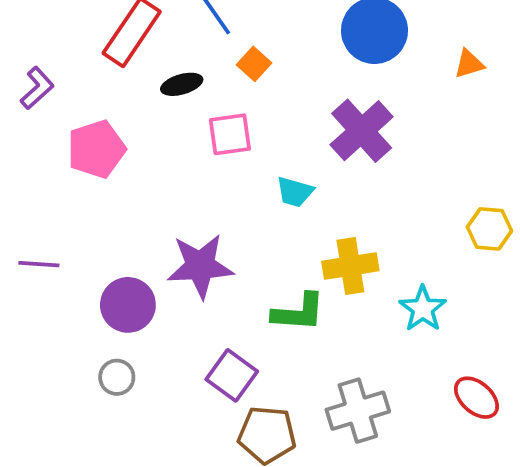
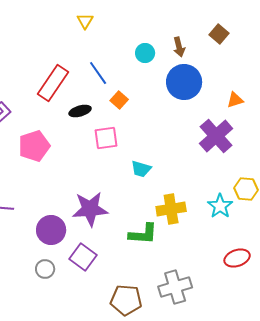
purple cross: (362, 131) -> (216, 136), moved
cyan star: (423, 309) -> (220, 206), moved
purple square: (232, 375) -> (83, 257), moved
red ellipse: (476, 398) -> (237, 258), moved, turned -60

